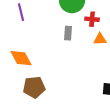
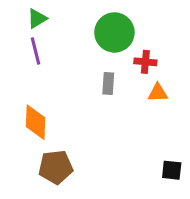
orange diamond: (21, 58) -> (36, 122), turned 30

